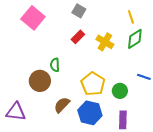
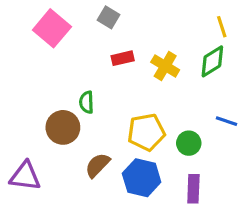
gray square: (79, 11) -> (109, 17), moved
yellow line: (131, 17) -> (222, 27), moved
red rectangle: (78, 37) -> (123, 58), turned 32
yellow pentagon: (93, 84) -> (146, 132), turned 30

